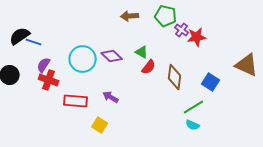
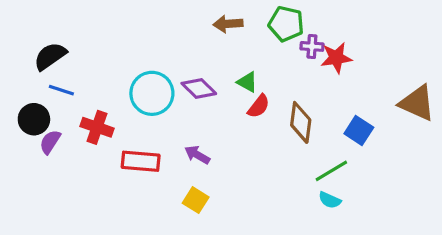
purple cross: (182, 30) -> (312, 46), turned -32
blue line: (34, 42) -> (61, 90), moved
purple semicircle: (44, 65) -> (50, 142), moved
yellow square: (100, 125) -> (196, 200), moved

